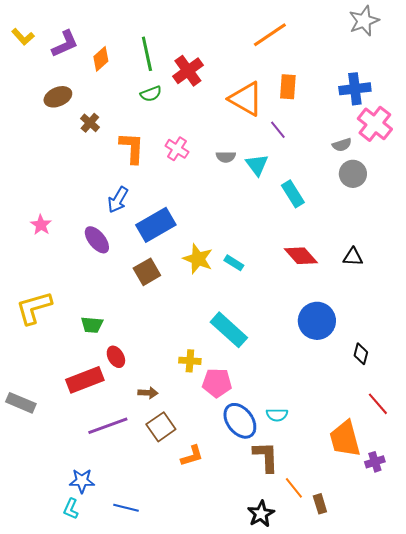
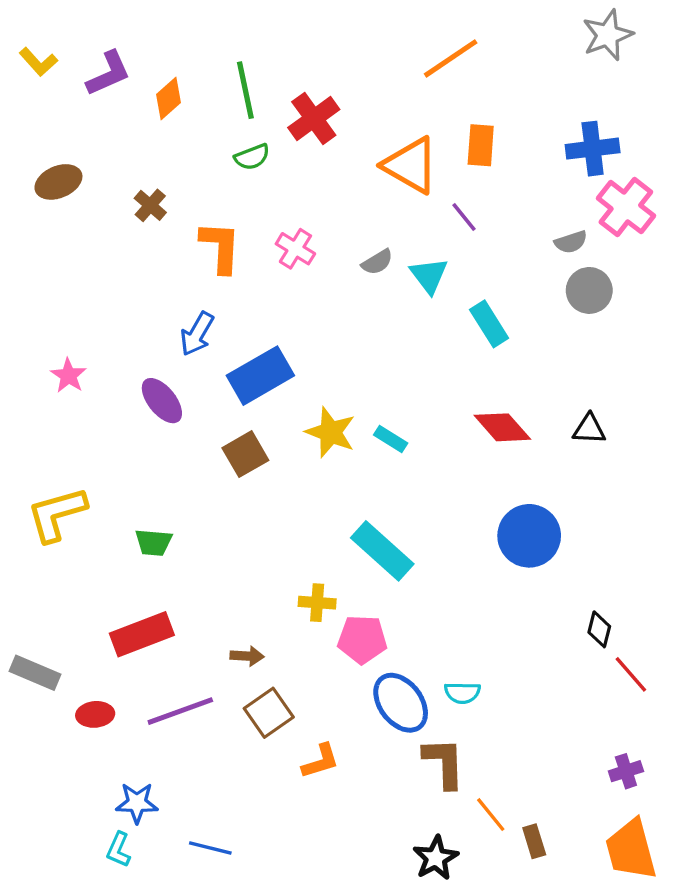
brown ellipse: (58, 97) -> (58, 182), moved
gray semicircle: (226, 157) -> (377, 262), turned -30
black diamond: (361, 354) -> (599, 629), moved
red ellipse: (116, 357) -> (95, 714), moved, turned -65
orange trapezoid: (345, 439) -> (631, 850), moved

